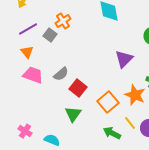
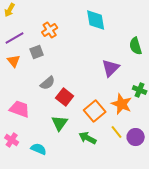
gray square: (50, 35) -> (37, 52), moved, turned 32
pink trapezoid: (33, 75) -> (20, 109), moved
green arrow: (112, 133) -> (88, 138), moved

